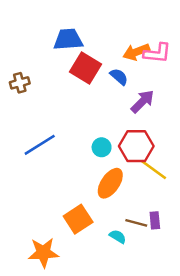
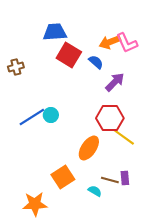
pink L-shape: (157, 53) -> (127, 43), turned 60
cyan circle: (102, 147) -> (51, 115), moved

